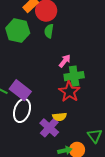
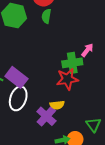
pink arrow: (65, 61) -> (87, 50), moved
red star: (69, 92) -> (67, 79), turned 30

